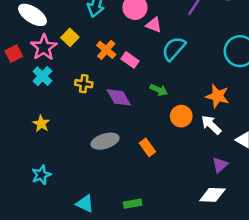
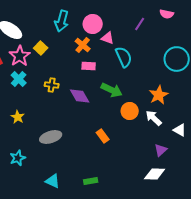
cyan semicircle: (174, 49) -> (124, 57), turned 115
orange cross: (106, 50) -> (83, 45), moved
pink rectangle: (130, 60) -> (89, 66), turned -32
green arrow: (159, 90) -> (112, 90), size x1.5
orange star: (217, 96) -> (159, 95), turned 30
gray ellipse: (105, 141) -> (51, 137), moved

